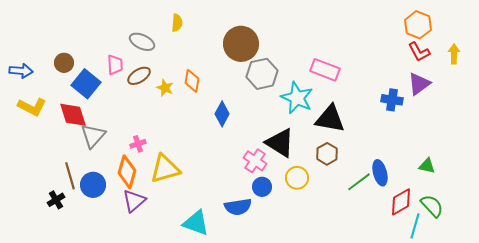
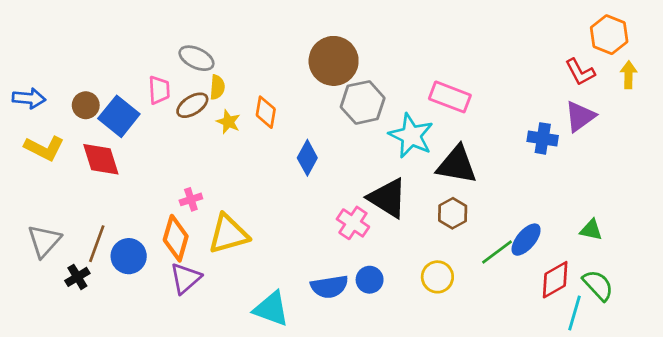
yellow semicircle: (177, 23) -> (217, 87), moved
orange hexagon: (418, 25) -> (609, 35), moved
brown circle: (64, 63) -> (86, 105), moved
gray triangle: (93, 136) -> (44, 241), moved
blue ellipse: (380, 173) -> (526, 240), turned 55
brown line: (70, 176) -> (97, 244), turned 36
yellow circle: (297, 178) -> (437, 277), moved
blue circle: (262, 187) -> (370, 280), moved

